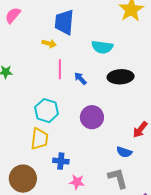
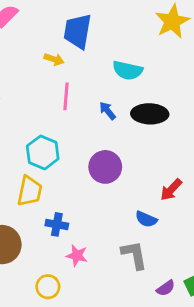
blue arrow: (80, 78) -> (108, 111), moved

